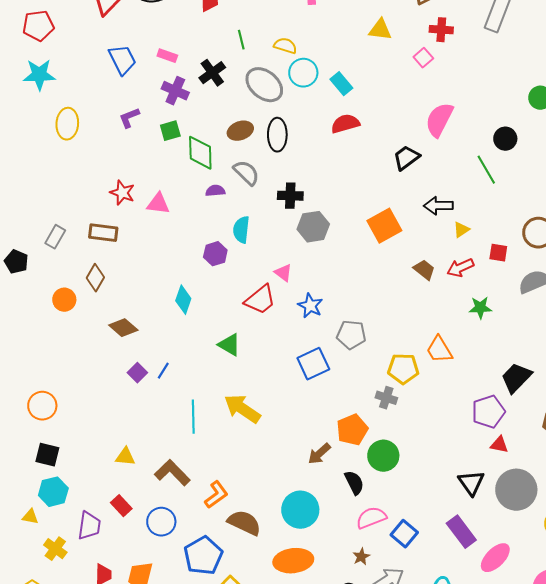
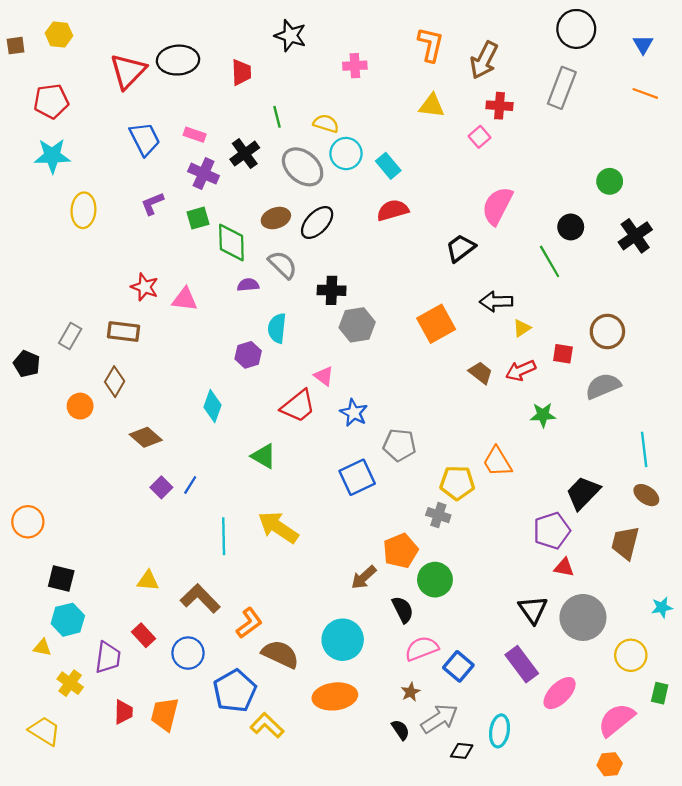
black ellipse: (277, 135) -> (317, 222), turned 44
orange circle: (42, 406) -> (28, 522), moved

